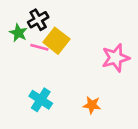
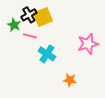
yellow square: (56, 41) -> (43, 17), moved, turned 30
cyan cross: (41, 100) -> (47, 54), moved

